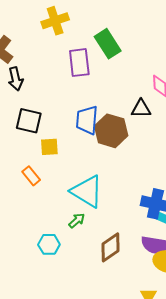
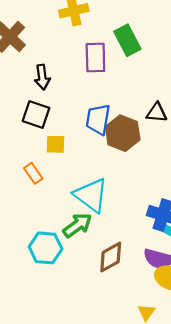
black arrow: (16, 79) -> (42, 77), moved
green arrow: (77, 221) -> (77, 225), size x1.6
cyan hexagon: (49, 244) -> (46, 248), size x1.4

